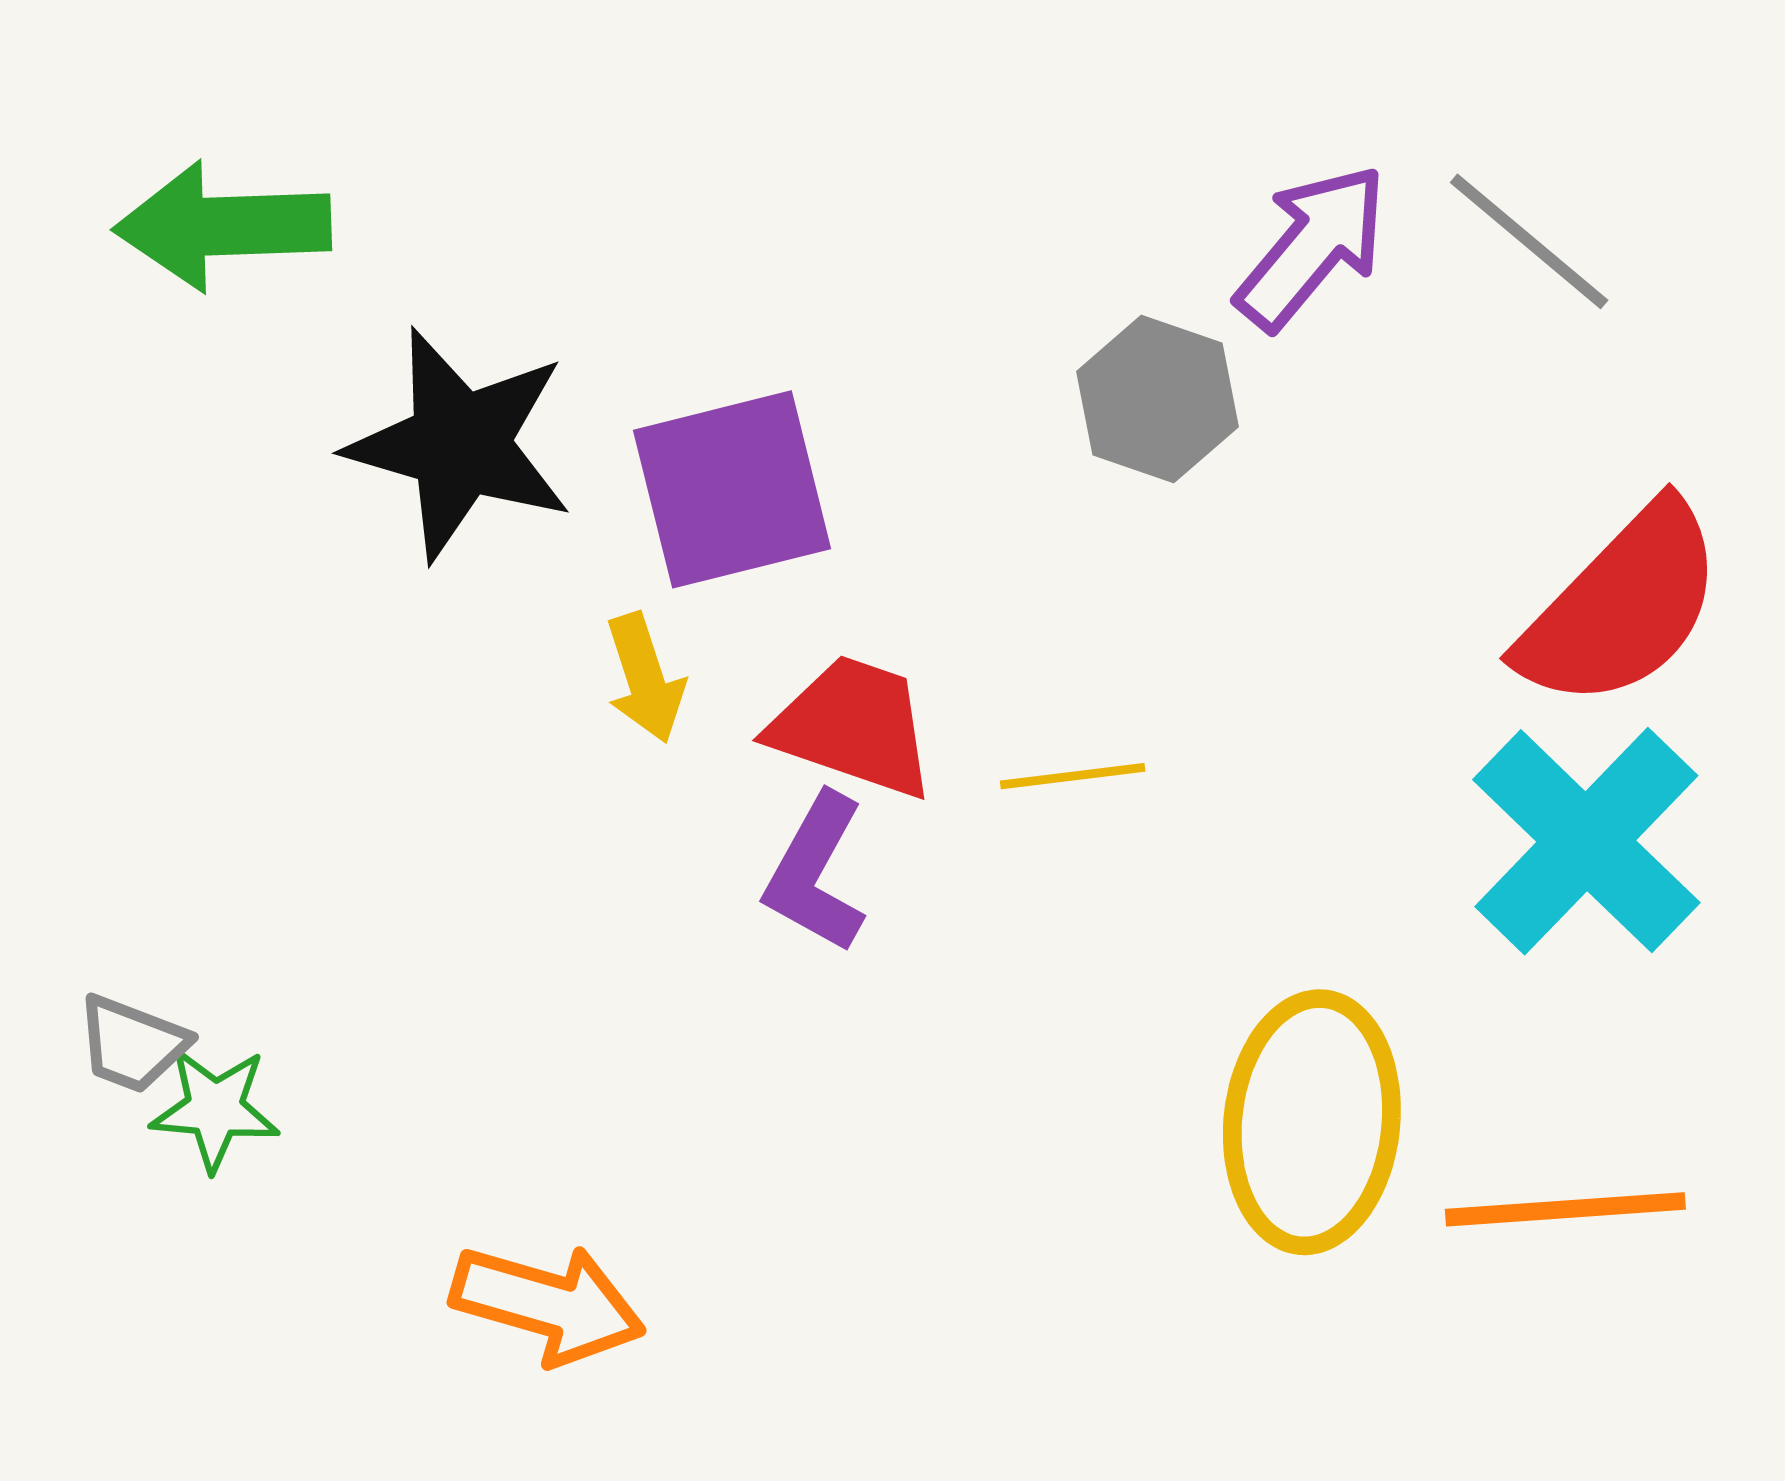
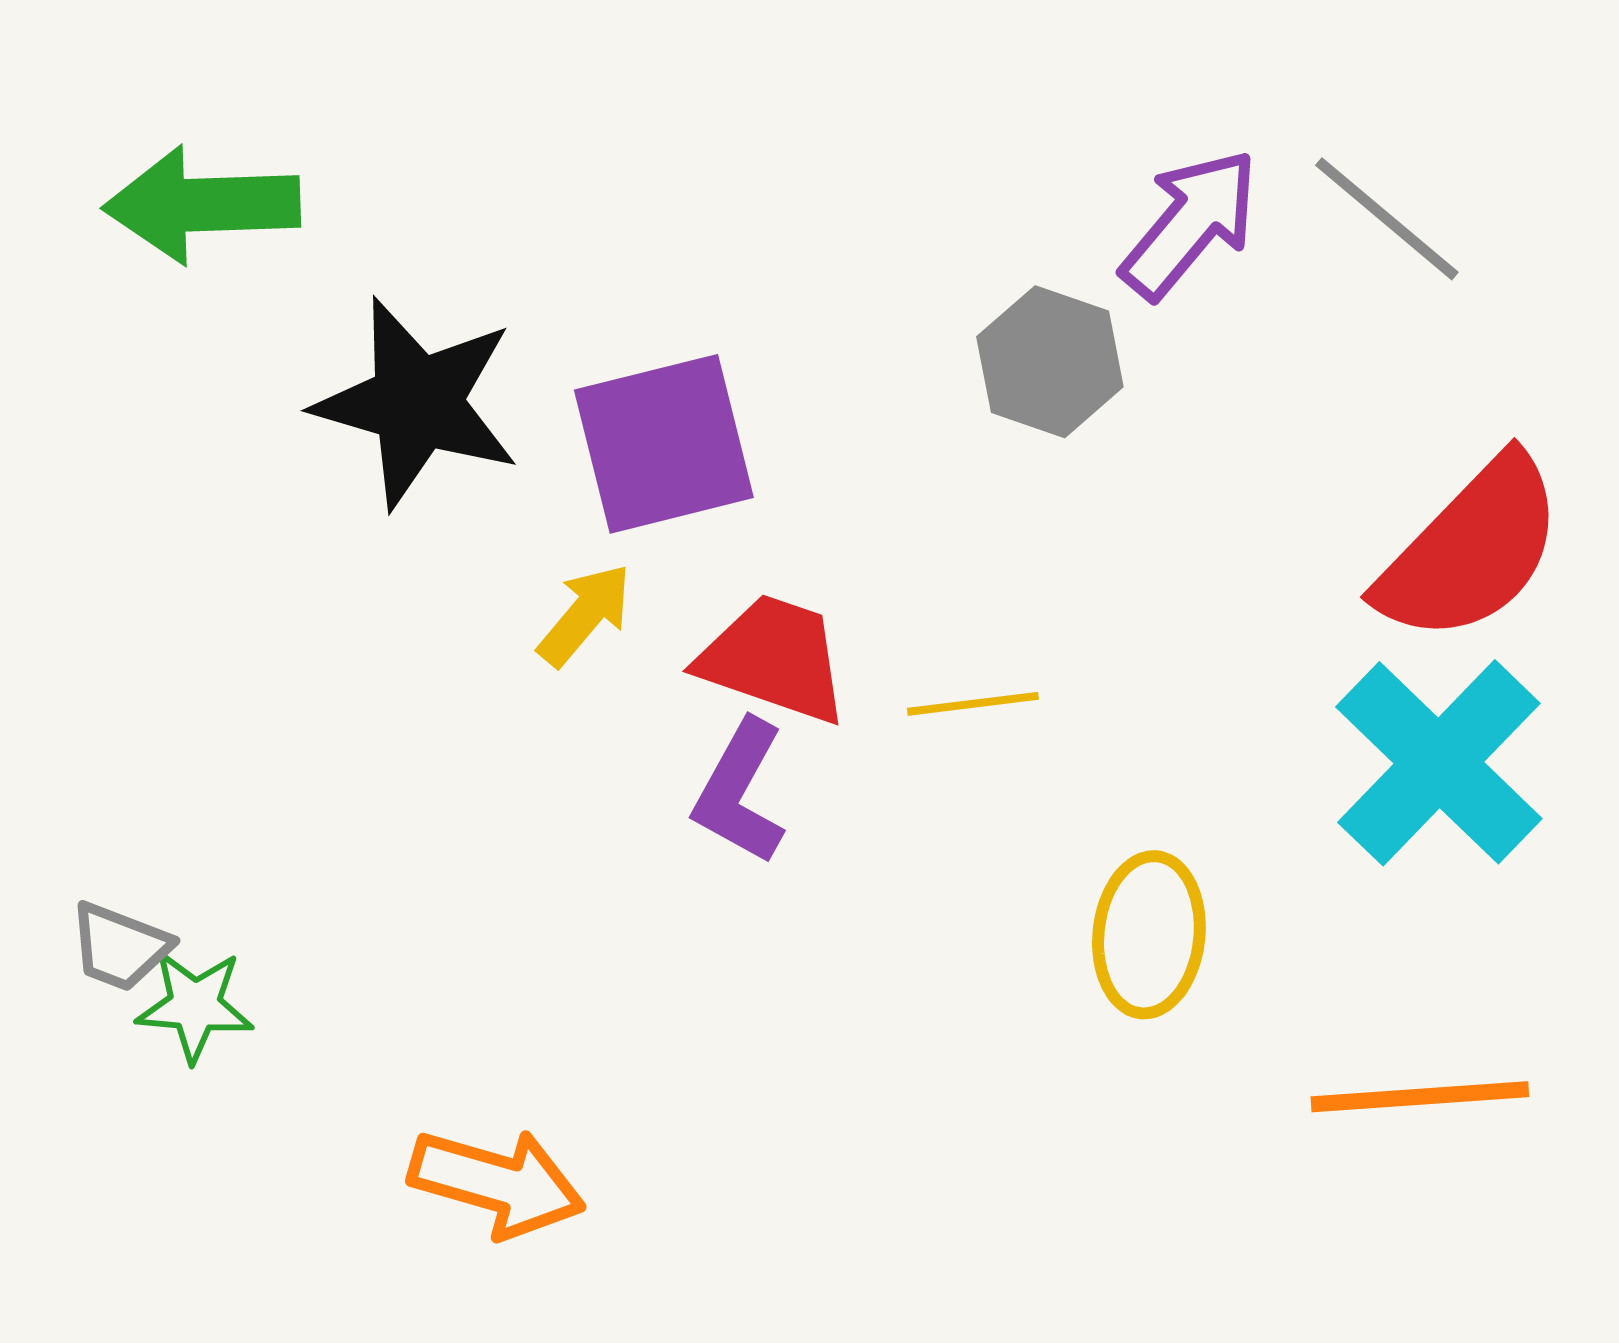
yellow arrow: (645, 678) -> (585, 615), turned -122
yellow ellipse: (1312, 1122) -> (1149, 935), moved, size x0.7

